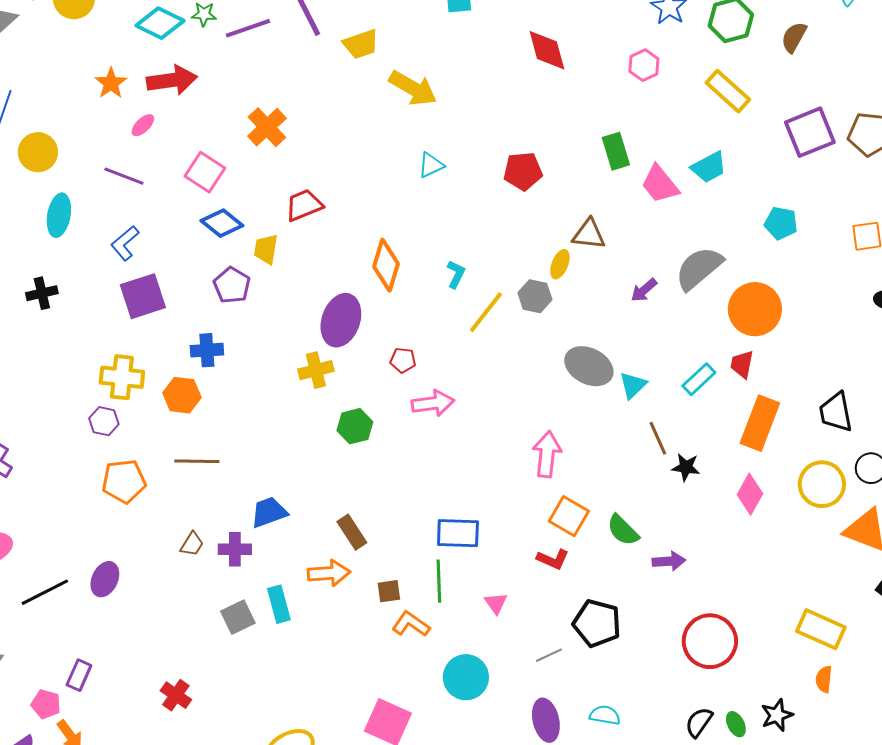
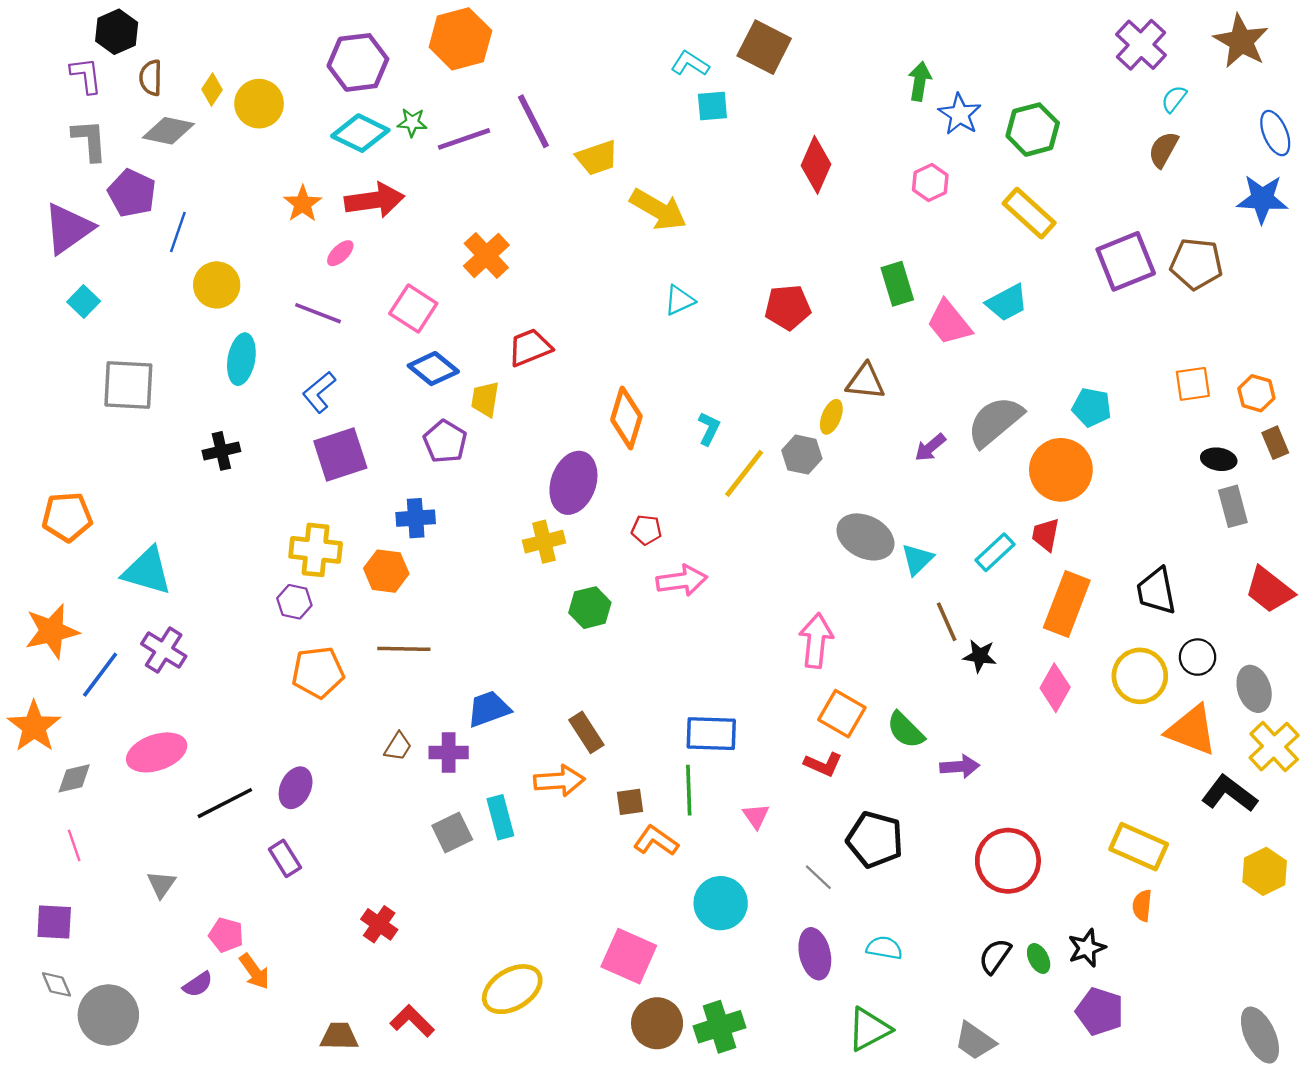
brown semicircle: (794, 37) -> (1163, 150), moved
red diamond: (547, 50) -> (816, 165), turned 39
cyan pentagon: (781, 223) -> (1092, 407), moved
gray line: (549, 655) -> (818, 877), turned 68
purple rectangle: (79, 675) -> (285, 858), moved, turned -56

